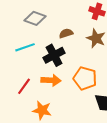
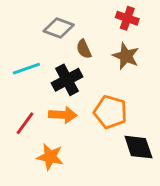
gray diamond: (35, 18) -> (59, 28), moved
brown semicircle: (66, 33) -> (84, 49), turned -96

